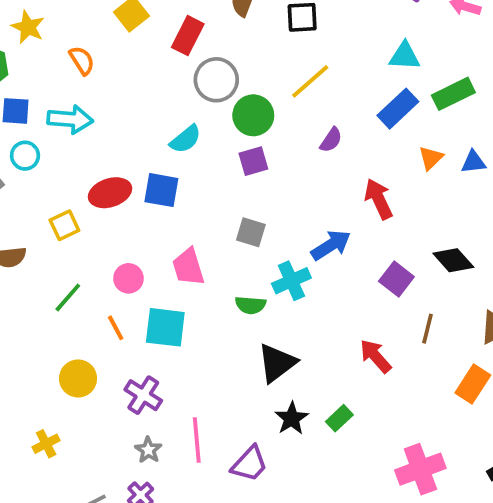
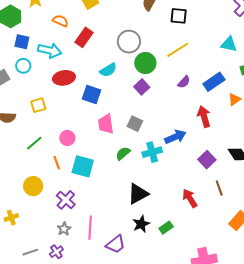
red rectangle: (188, 36) -> (84, 37), moved
orange semicircle: (82, 60) -> (60, 21), turned -42
blue rectangle: (398, 109) -> (214, 82), moved
purple square: (253, 161) -> (142, 87), turned -35
red ellipse: (110, 193) -> (64, 78), moved
pink trapezoid: (188, 267) -> (106, 124), moved
green semicircle: (250, 305) -> (123, 153), moved, turned 126
brown line: (428, 329) -> (219, 188), turned -42

